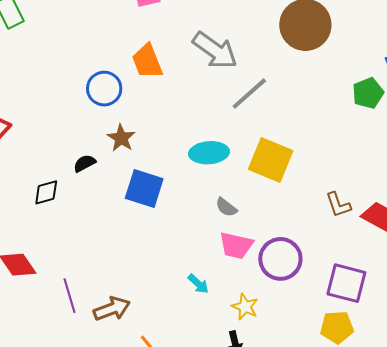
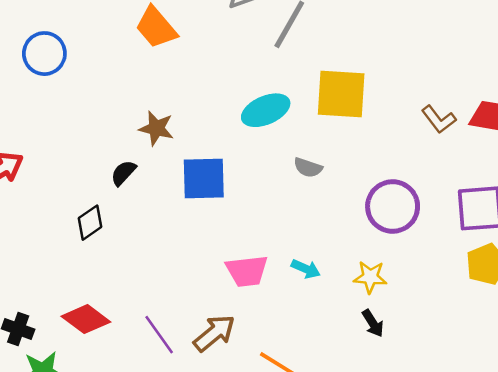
blue circle: (104, 89) -> (44, 54), moved
pink trapezoid: (236, 245) -> (247, 271), moved

